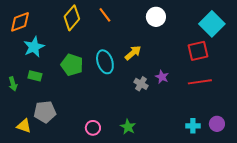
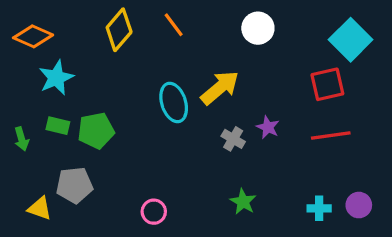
orange diamond: (20, 22) -> (33, 36), turned 45
yellow arrow: (133, 53) -> (220, 88), size x1.4
green pentagon: (72, 65) -> (96, 131), moved, turned -30
green star: (128, 127) -> (243, 202), moved

